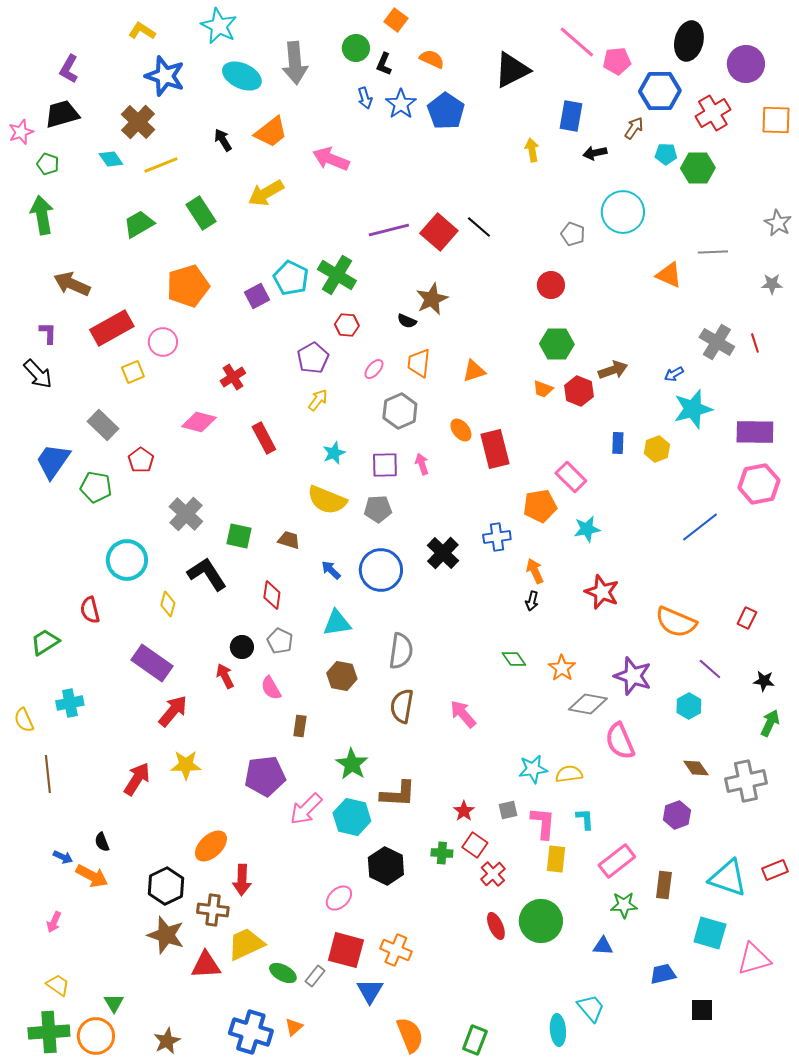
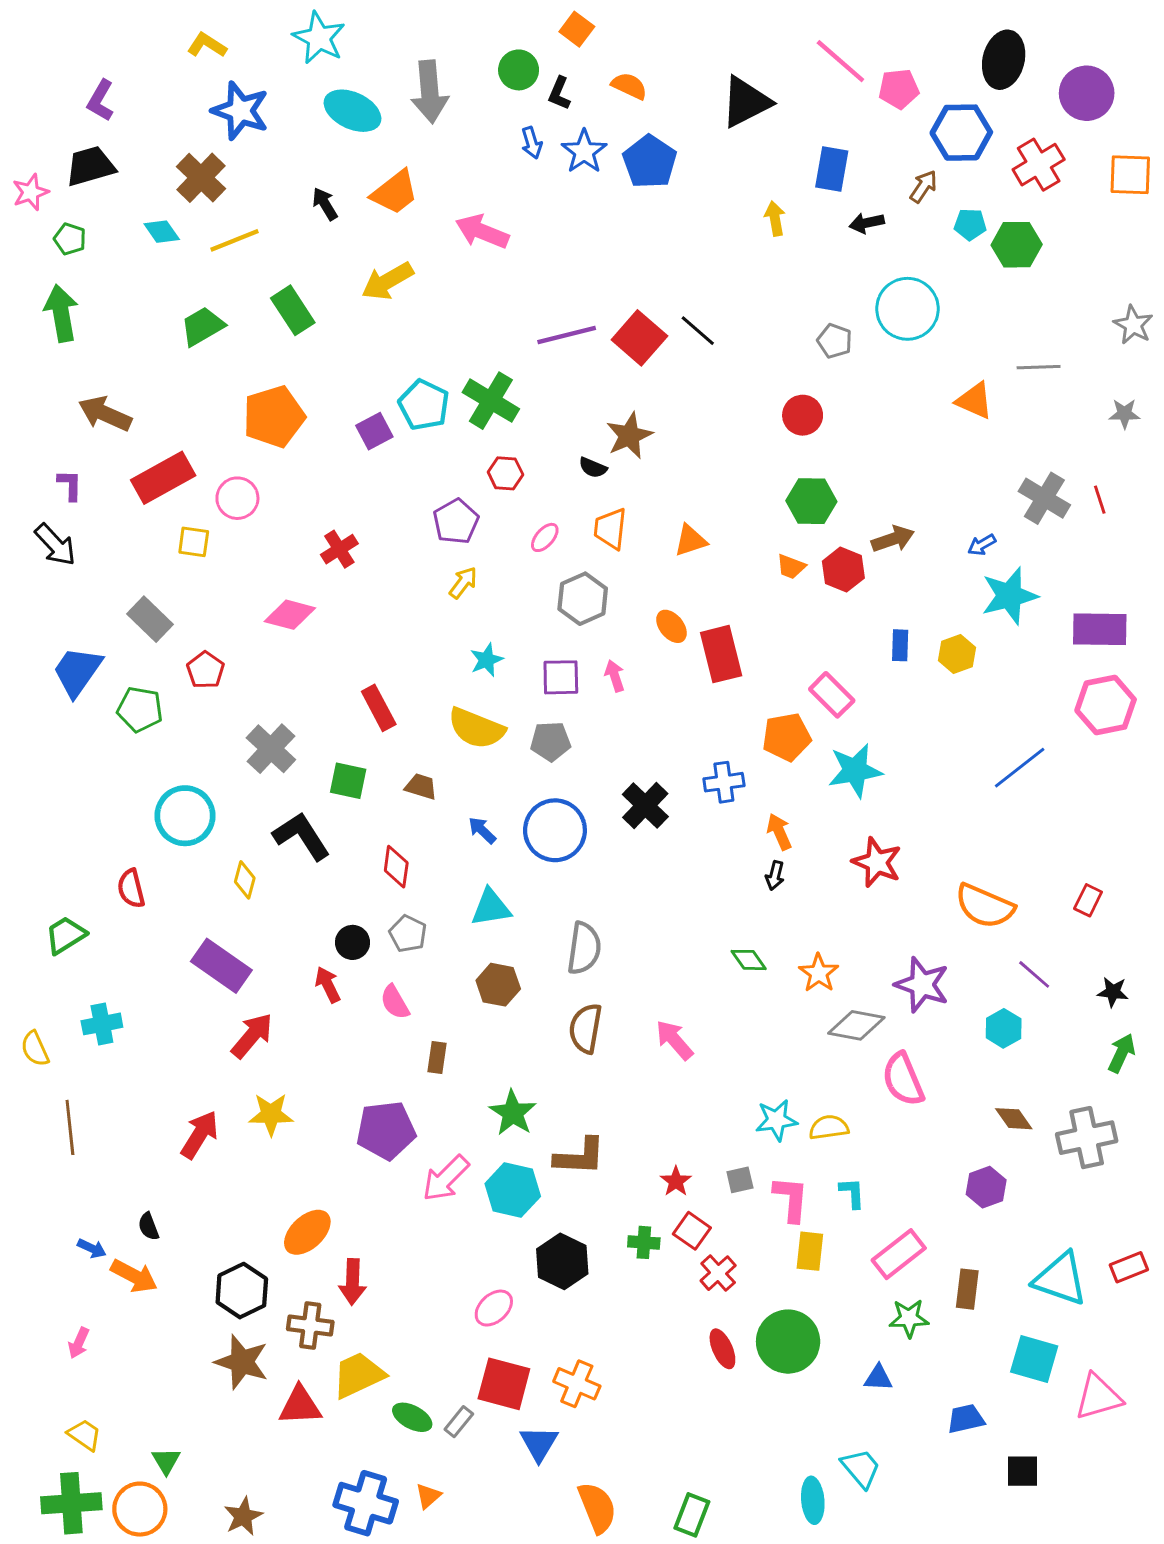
yellow square: (133, 372) -> (194, 542), turned 30
red rectangle: (264, 438) -> (379, 708), moved
cyan star: (587, 529) -> (855, 771), size x1.4

